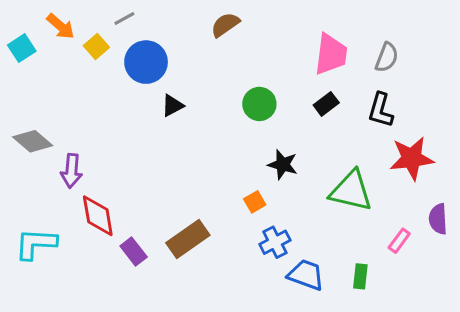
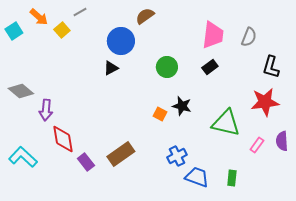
blue circle: (146, 62) -> (121, 41), moved
black L-shape: (381, 110) -> (271, 67), moved
orange square: (255, 202) -> (160, 114), moved, turned -32
pink rectangle: (399, 241) -> (257, 145), moved
cyan L-shape: (36, 244) -> (23, 157), turned 40

